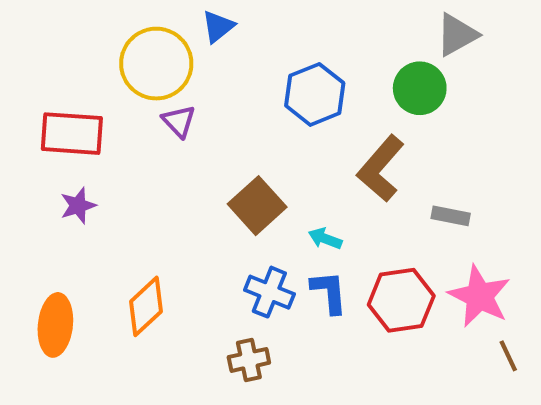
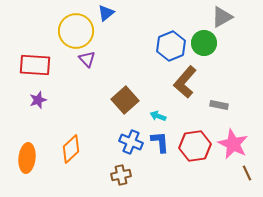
blue hexagon: (315, 94) -> (171, 46), moved

